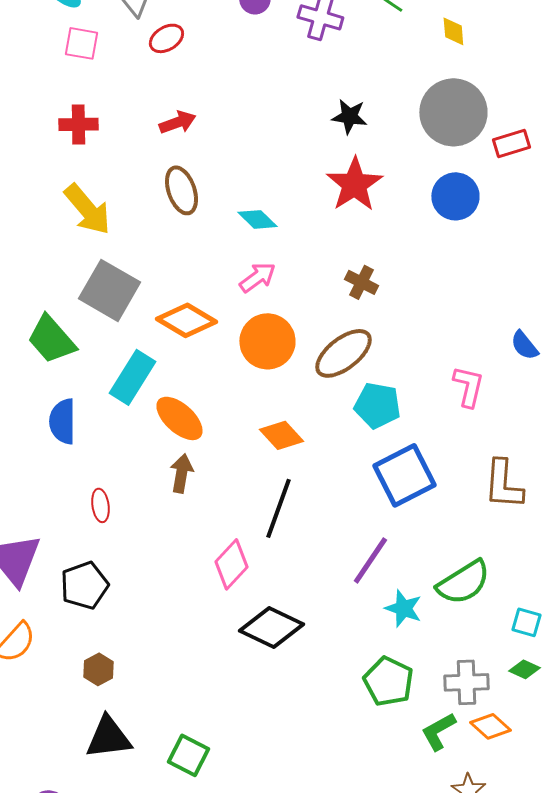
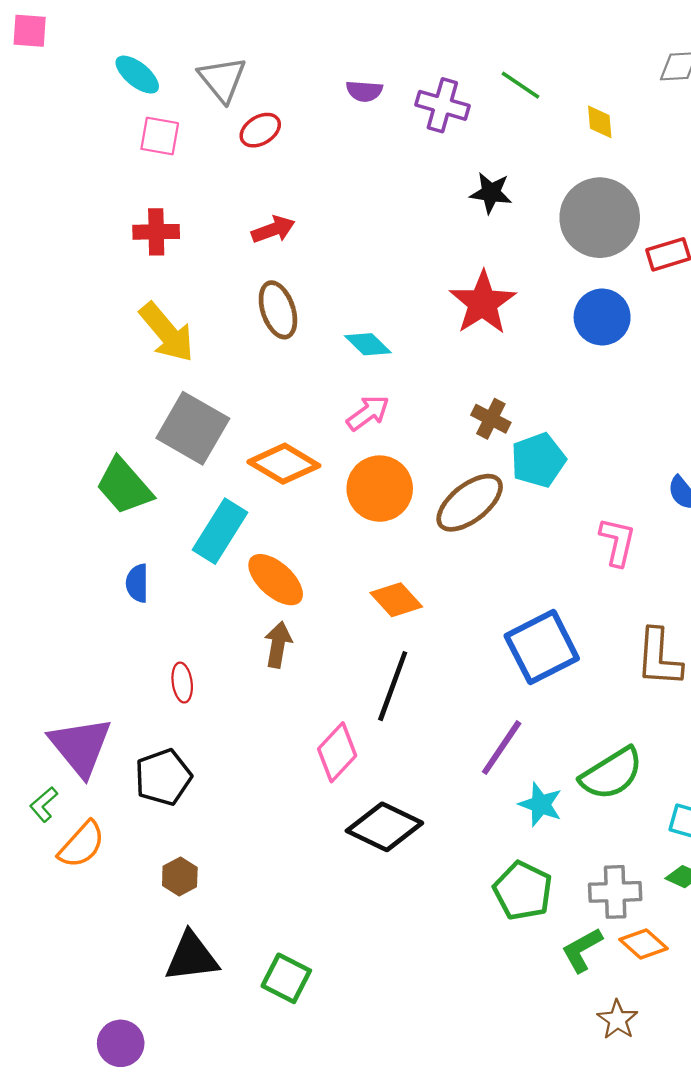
black star: (349, 116) -> (491, 193), moved
cyan pentagon: (377, 405) -> (538, 460), moved, turned -30
blue semicircle: (62, 421) -> (137, 583), size x0.7

